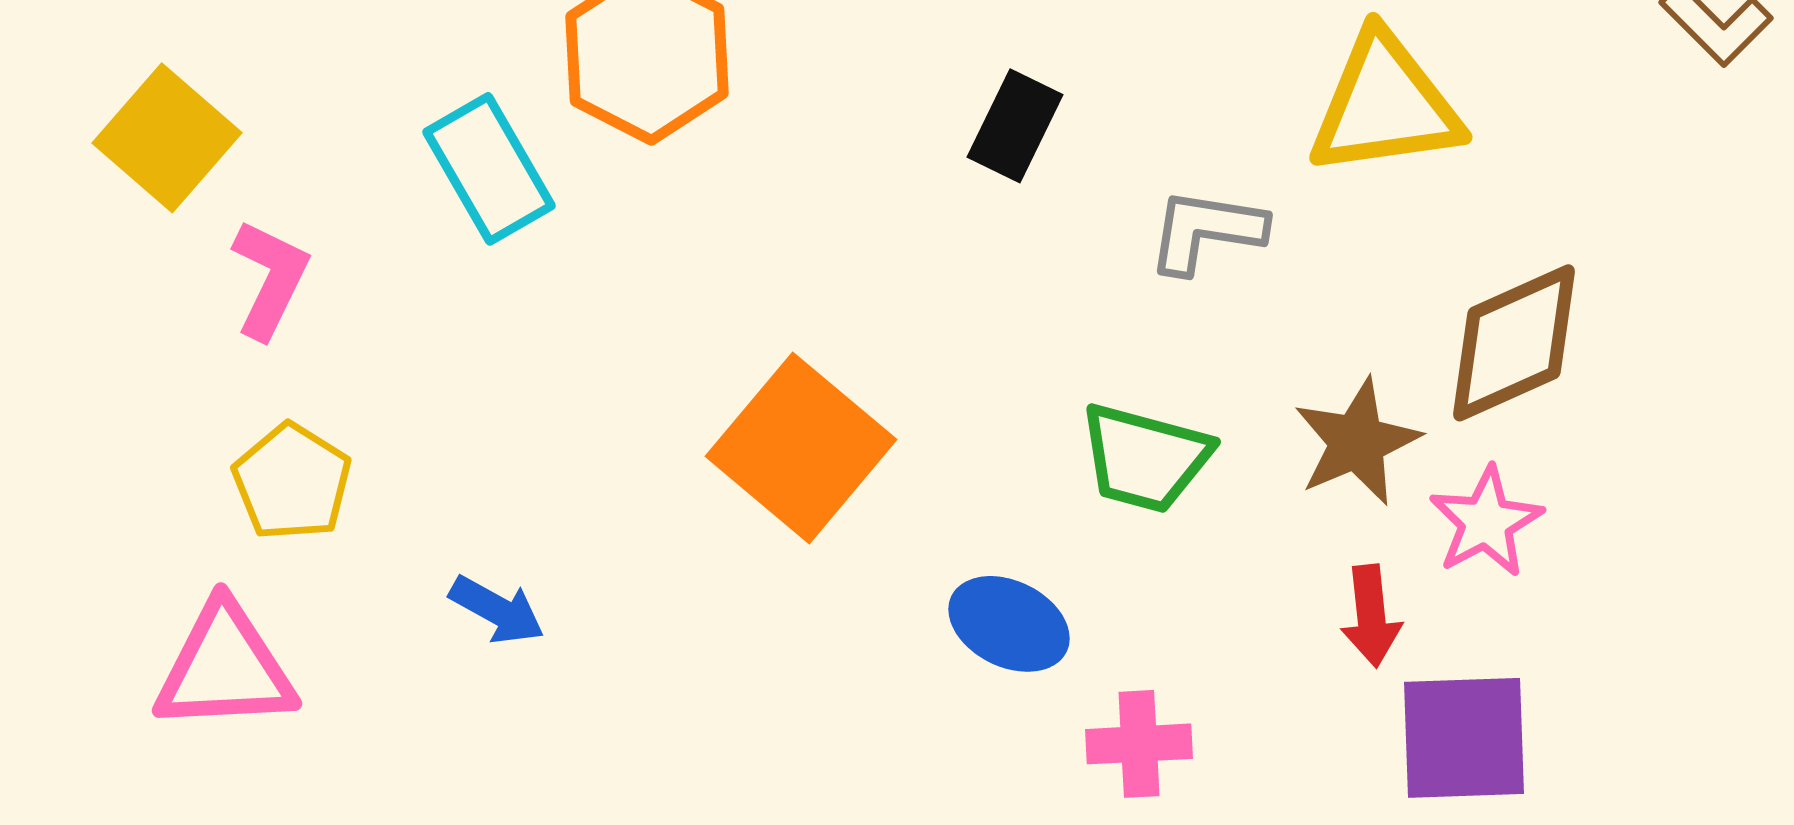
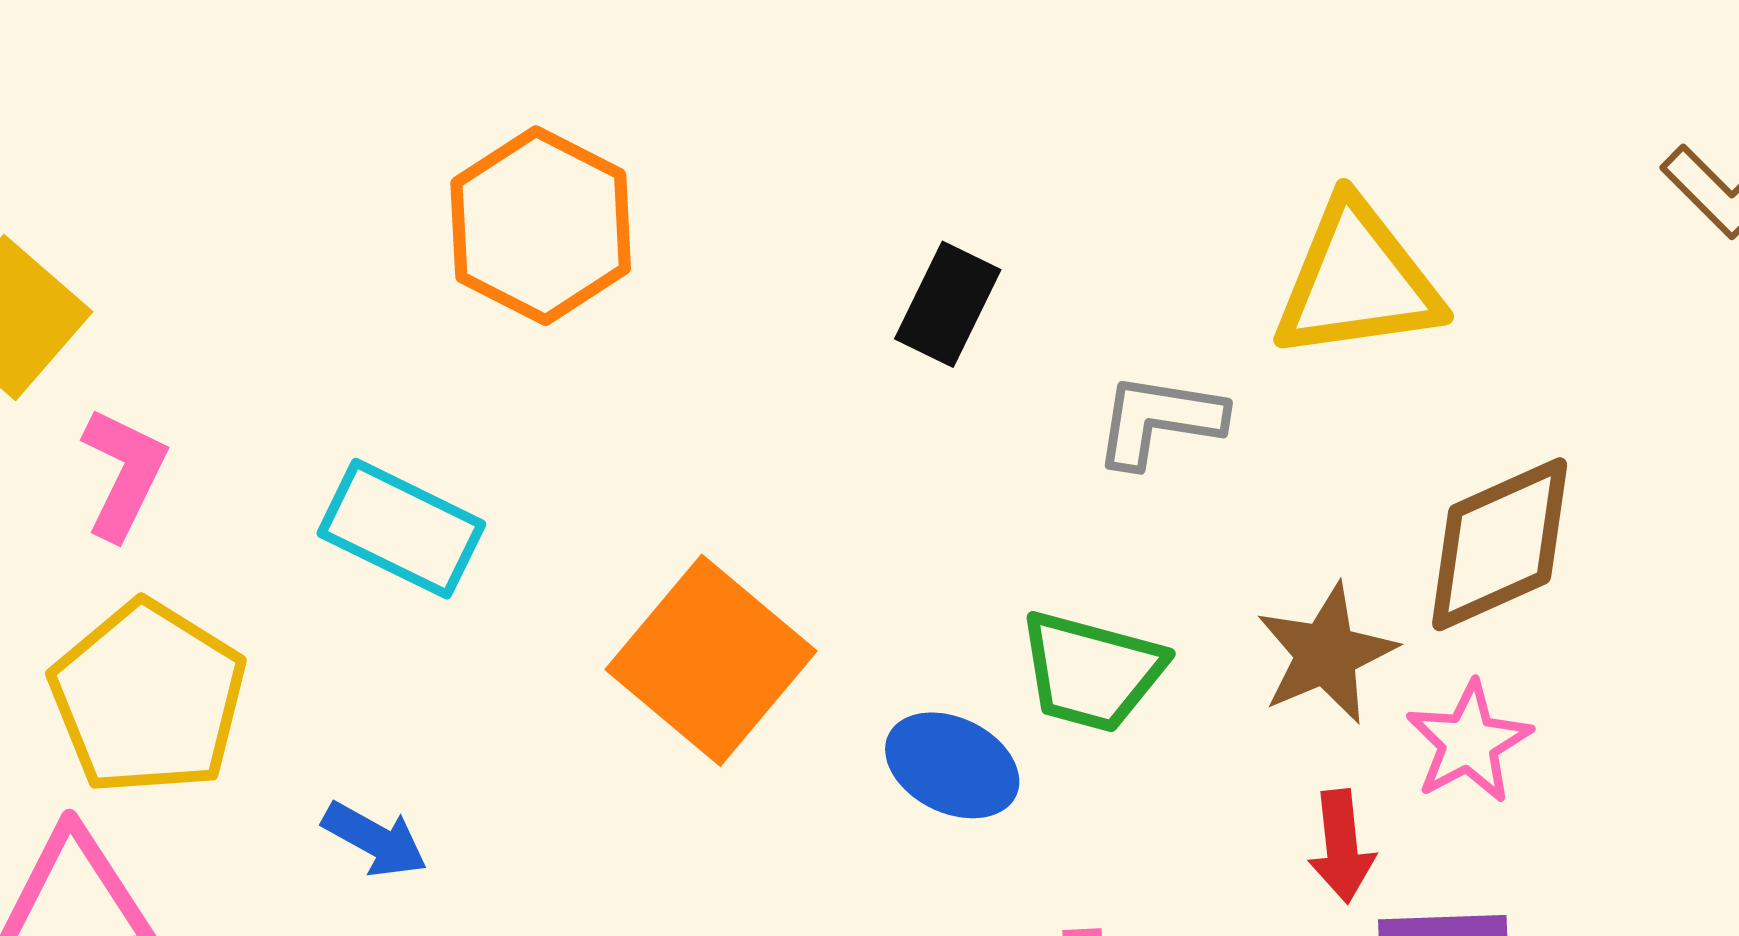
cyan rectangle: (489, 169) -> (401, 529), moved, turned -34
yellow pentagon: (292, 482) -> (148, 698), size x1.5
blue ellipse: (1009, 624) -> (952, 765), moved

